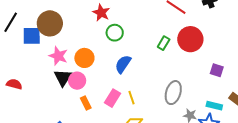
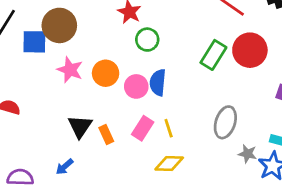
green rectangle: (164, 43) -> (213, 55), size x1.5
blue semicircle: (123, 64) -> (158, 83), turned -30
black triangle: (63, 78) -> (80, 126), moved
pink circle: (77, 81) -> (136, 86), moved

